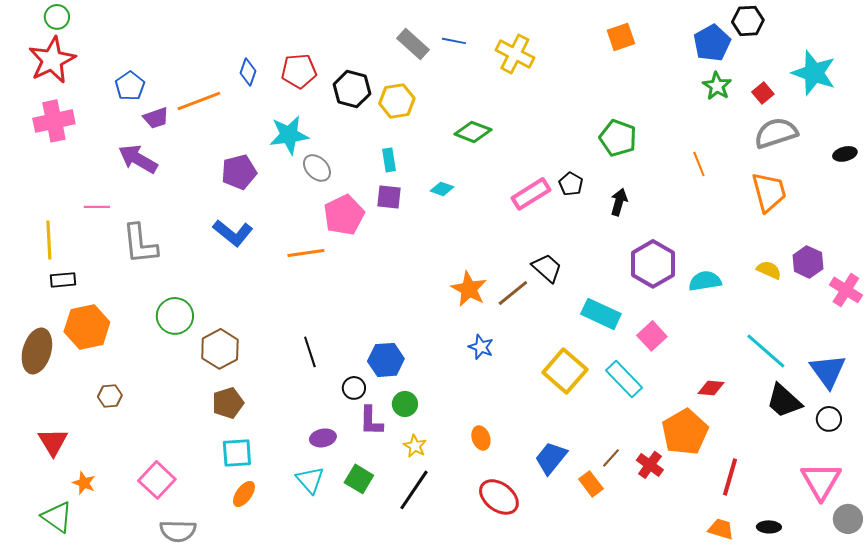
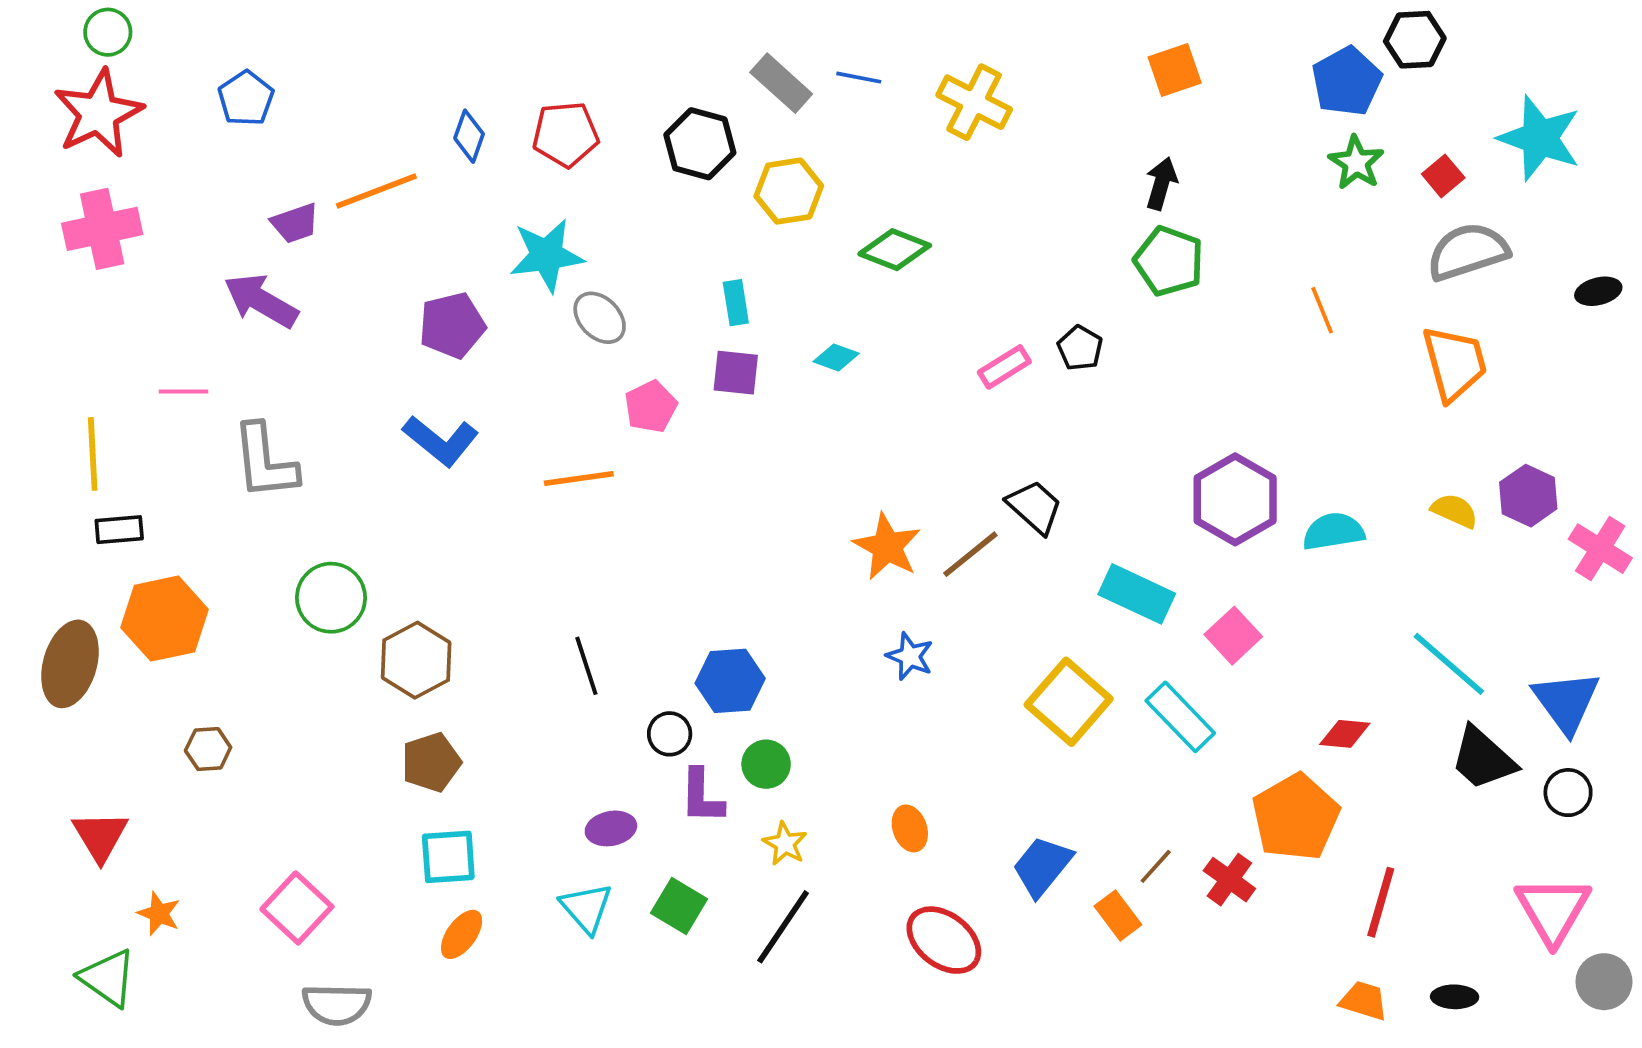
blue pentagon: (130, 86) -> (246, 98), moved
black hexagon: (352, 89) -> (700, 144), moved
yellow hexagon: (397, 101) -> (789, 191), moved
pink rectangle: (531, 194) -> (1004, 367), size x0.7
black arrow: (619, 202) -> (1161, 183), moved
pink pentagon: (344, 215) -> (651, 407), size x0.7

